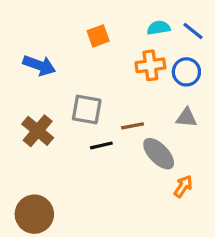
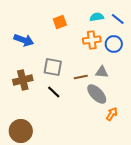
gray triangle: (186, 118) -> (102, 72), moved
brown cross: (38, 131) -> (23, 80), turned 36
black line: (101, 145) -> (54, 92), moved, turned 56

